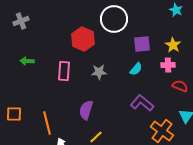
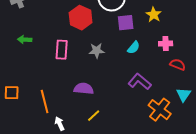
purple square: (142, 44) -> (126, 23), moved
yellow star: (173, 45) -> (154, 15), moved
purple semicircle: (86, 110) -> (84, 89), turned 78

